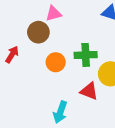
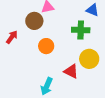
green cross: (86, 55) -> (81, 30), moved

